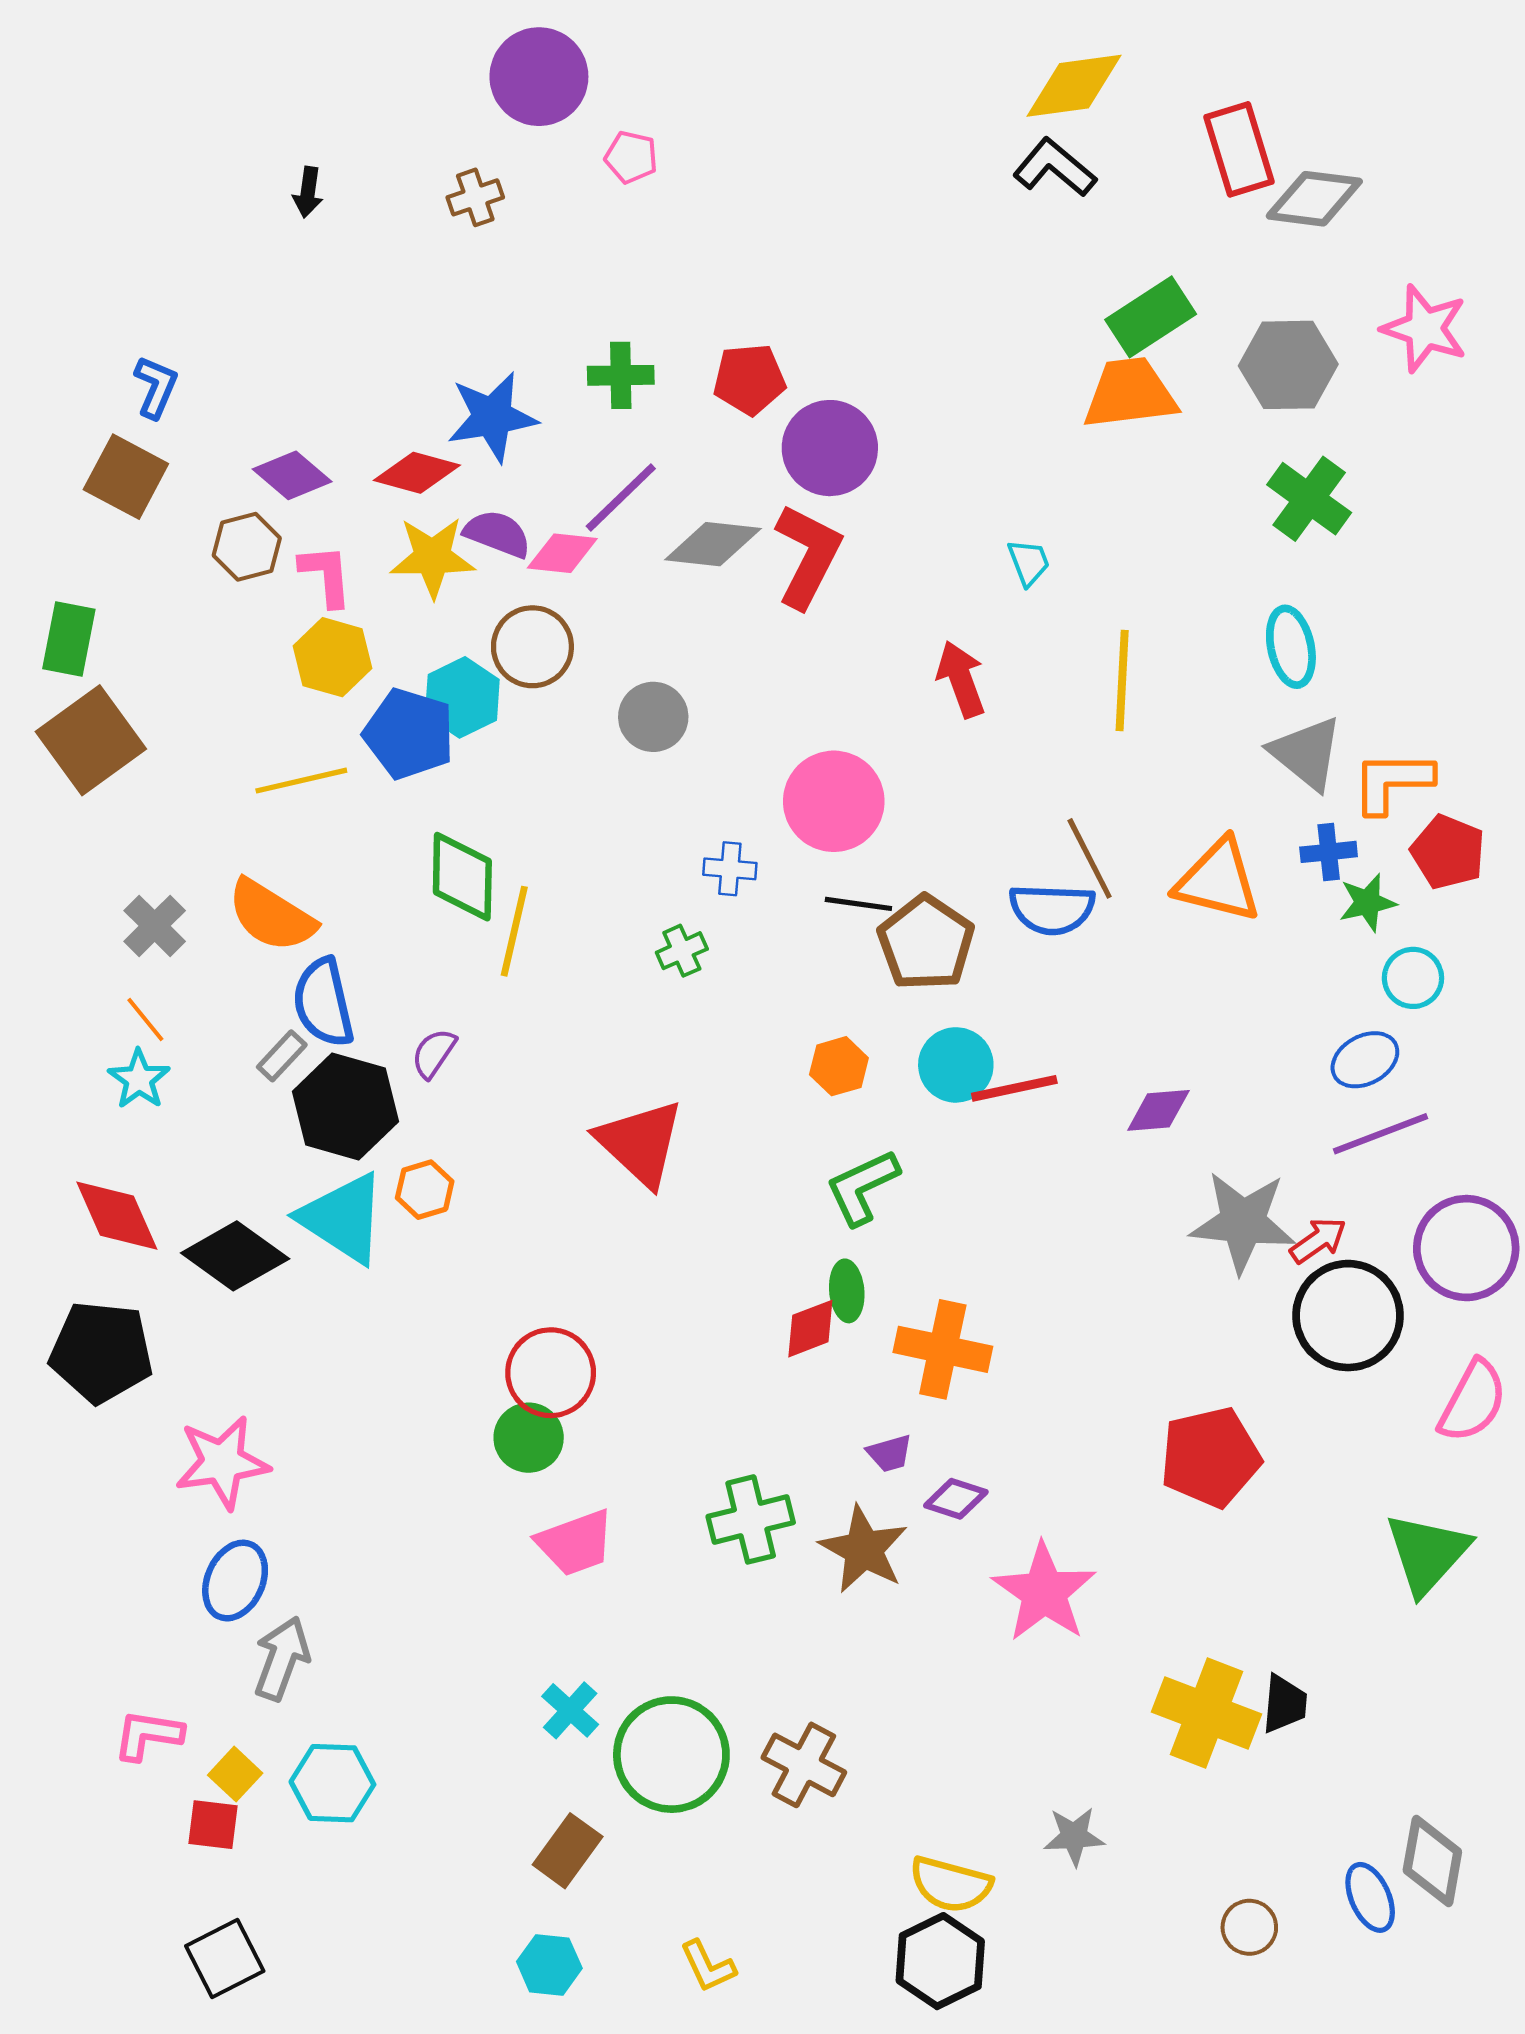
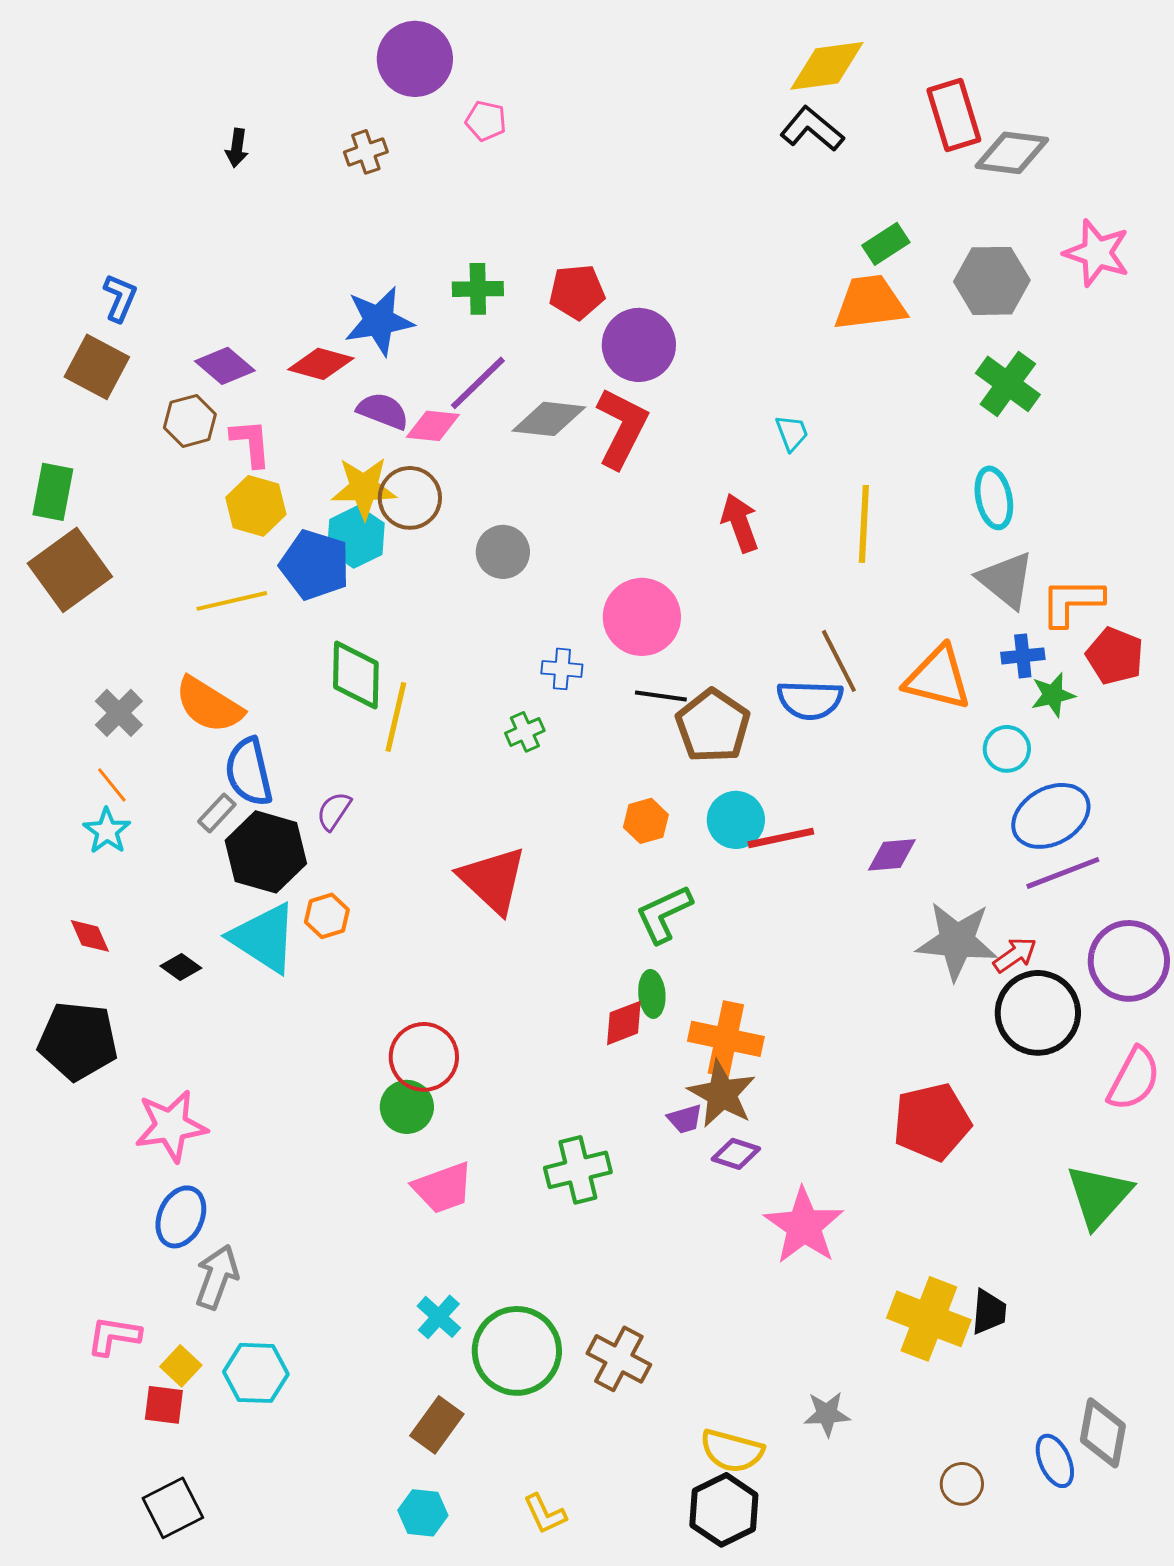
green rectangle: (1151, 317) -> (886, 244), size x0.7
yellow star: (432, 557) -> (364, 488), moved
cyan circle: (1413, 978) -> (1007, 749), moved
blue ellipse: (1365, 1060) -> (1051, 816), size x1.5
red diamond: (117, 1216) -> (90, 936), size x0.6
black diamond: (235, 1256) -> (181, 967), size x0.5
brown star: (864, 1549) -> (722, 1094), moved

